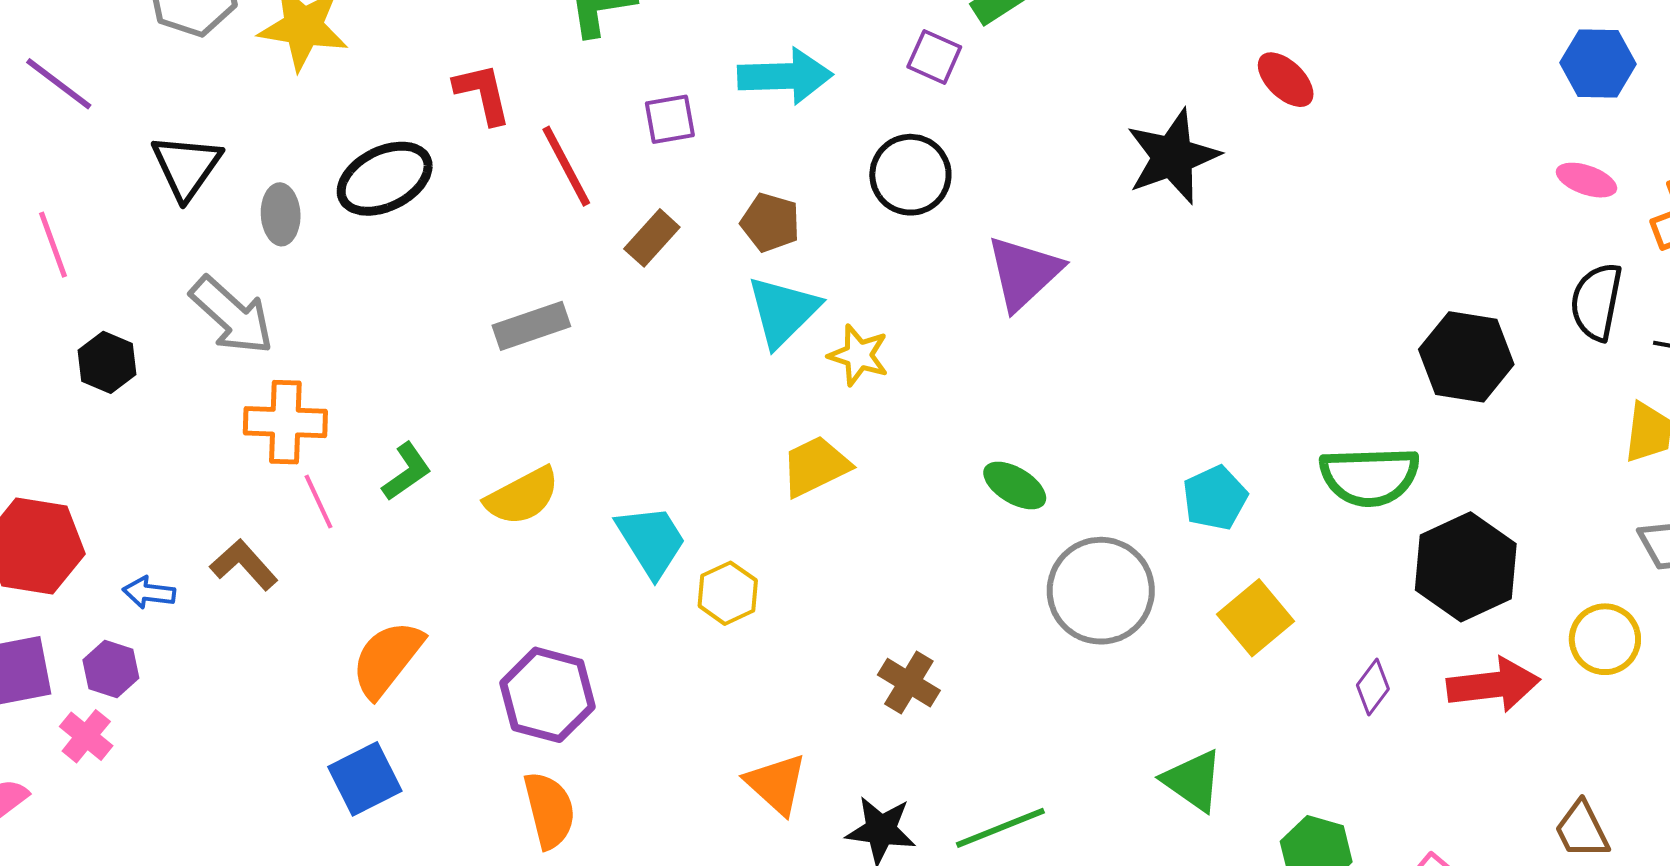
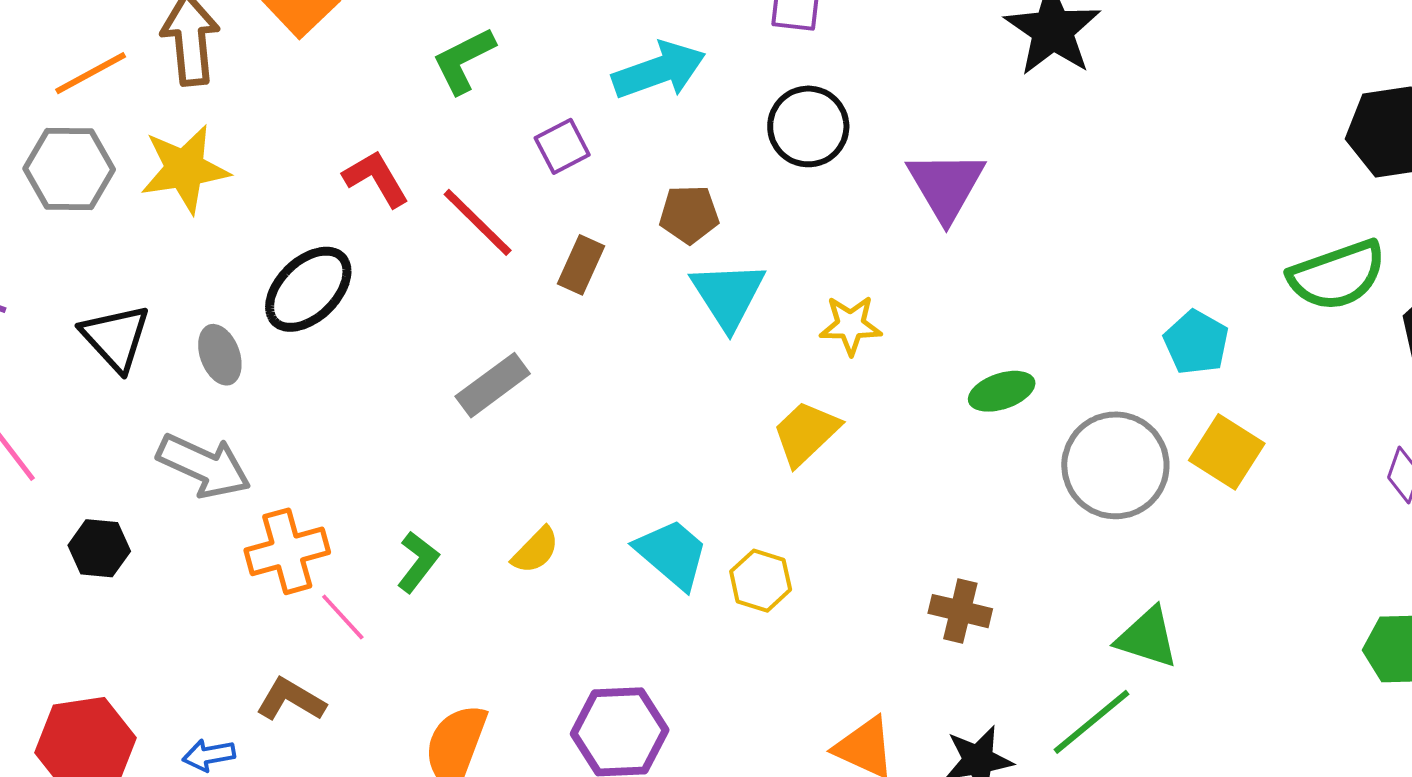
yellow star: (859, 355) -> (851, 325), moved
green ellipse: (1015, 486) -> (1002, 391), turned -32
yellow semicircle: (522, 496) -> (535, 550), size x0.7
yellow square: (1255, 618) -> (1227, 452), moved
green triangle: (1193, 781) -> (1147, 638), moved

